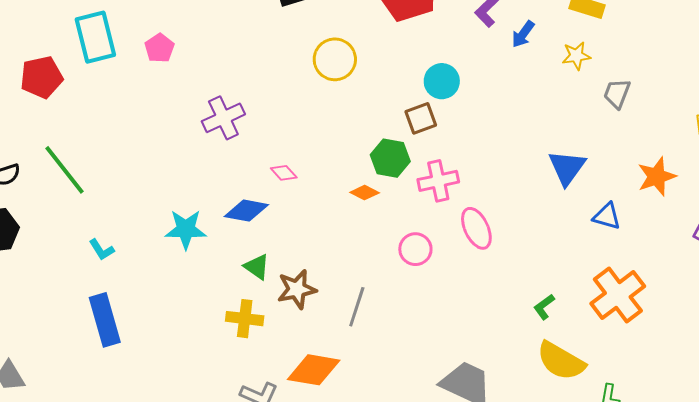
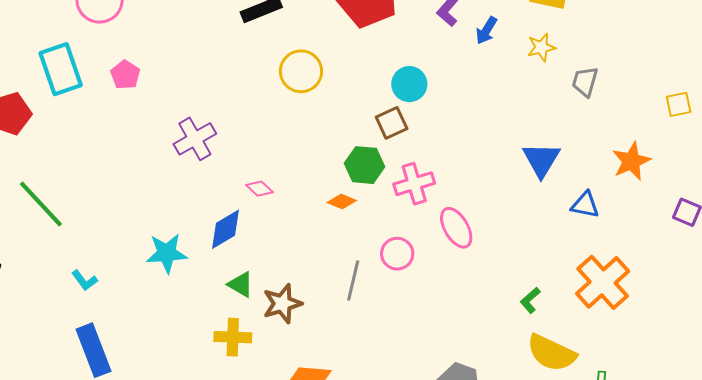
blue diamond: (246, 211) -> (225, 229), turned -36
gray line: (357, 307) -> (353, 281), moved

